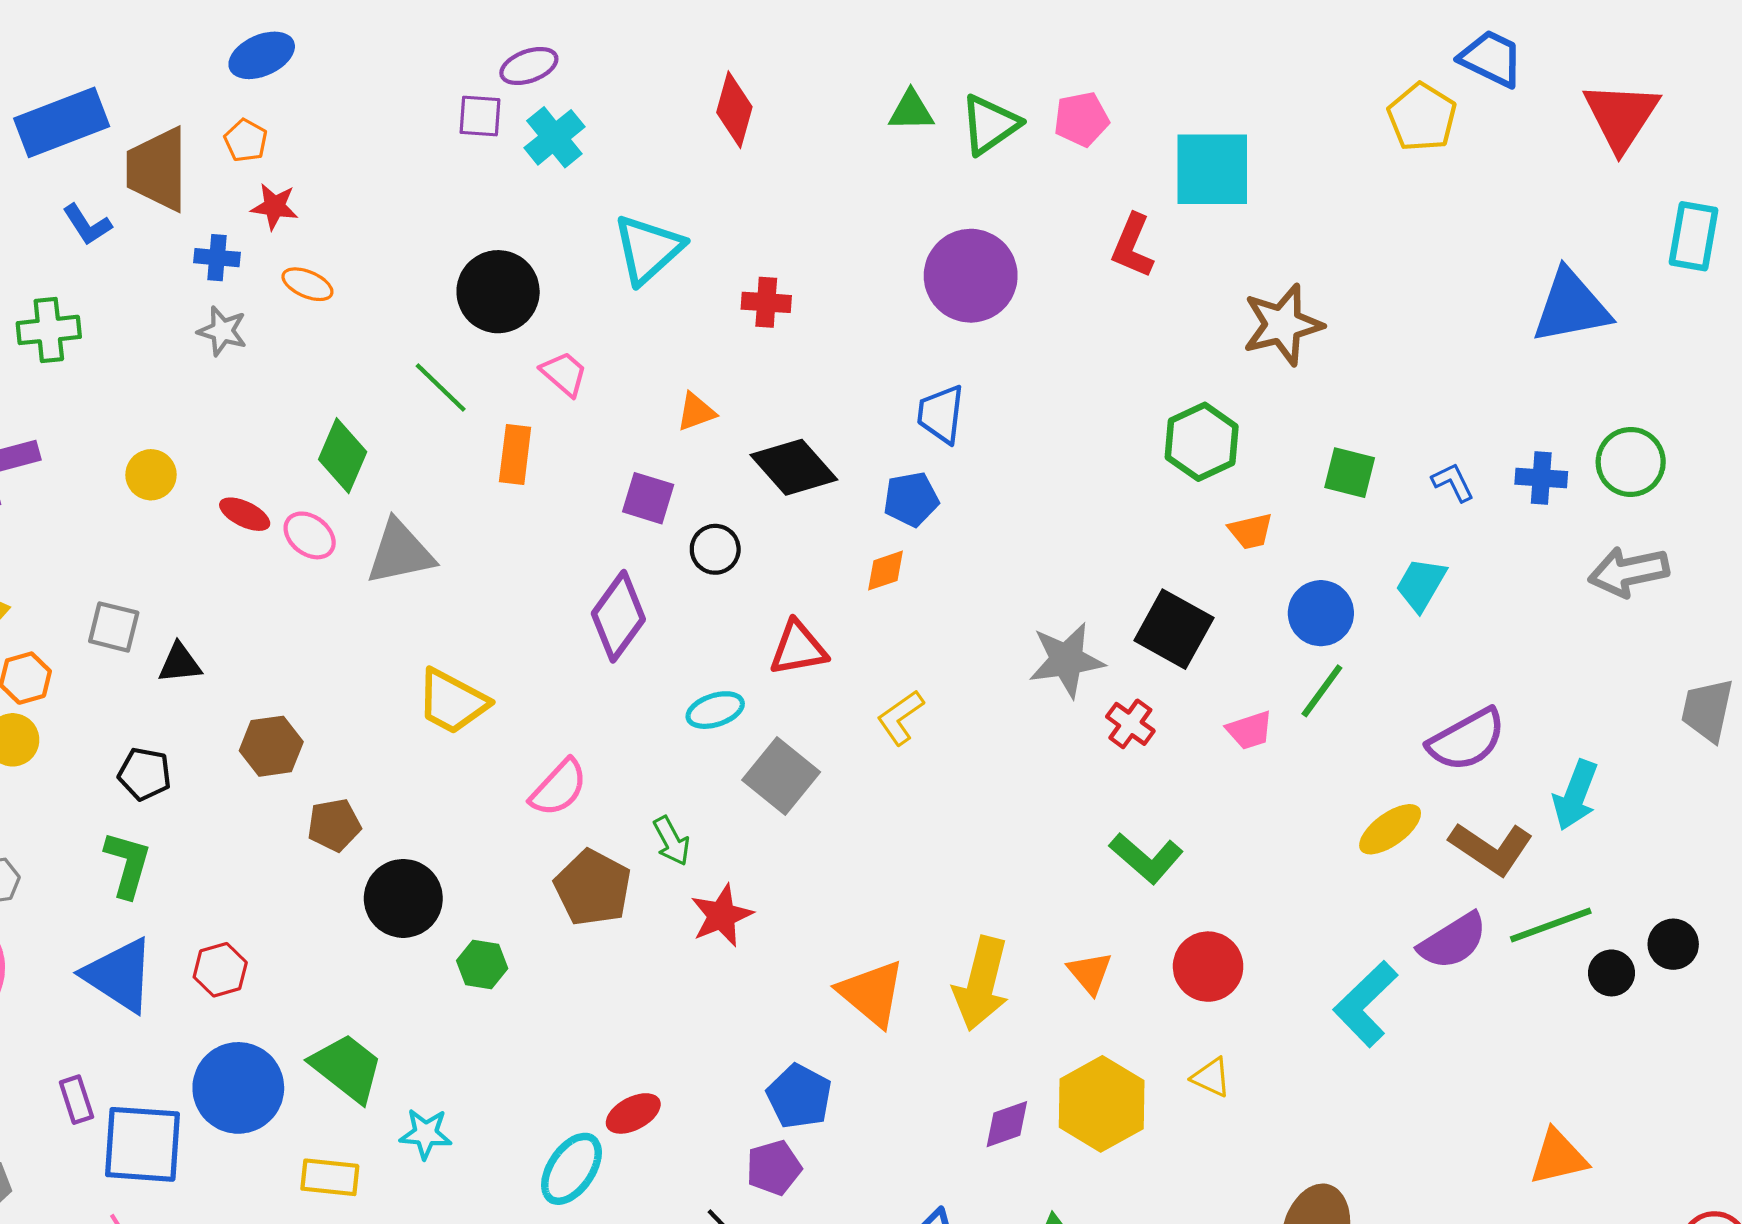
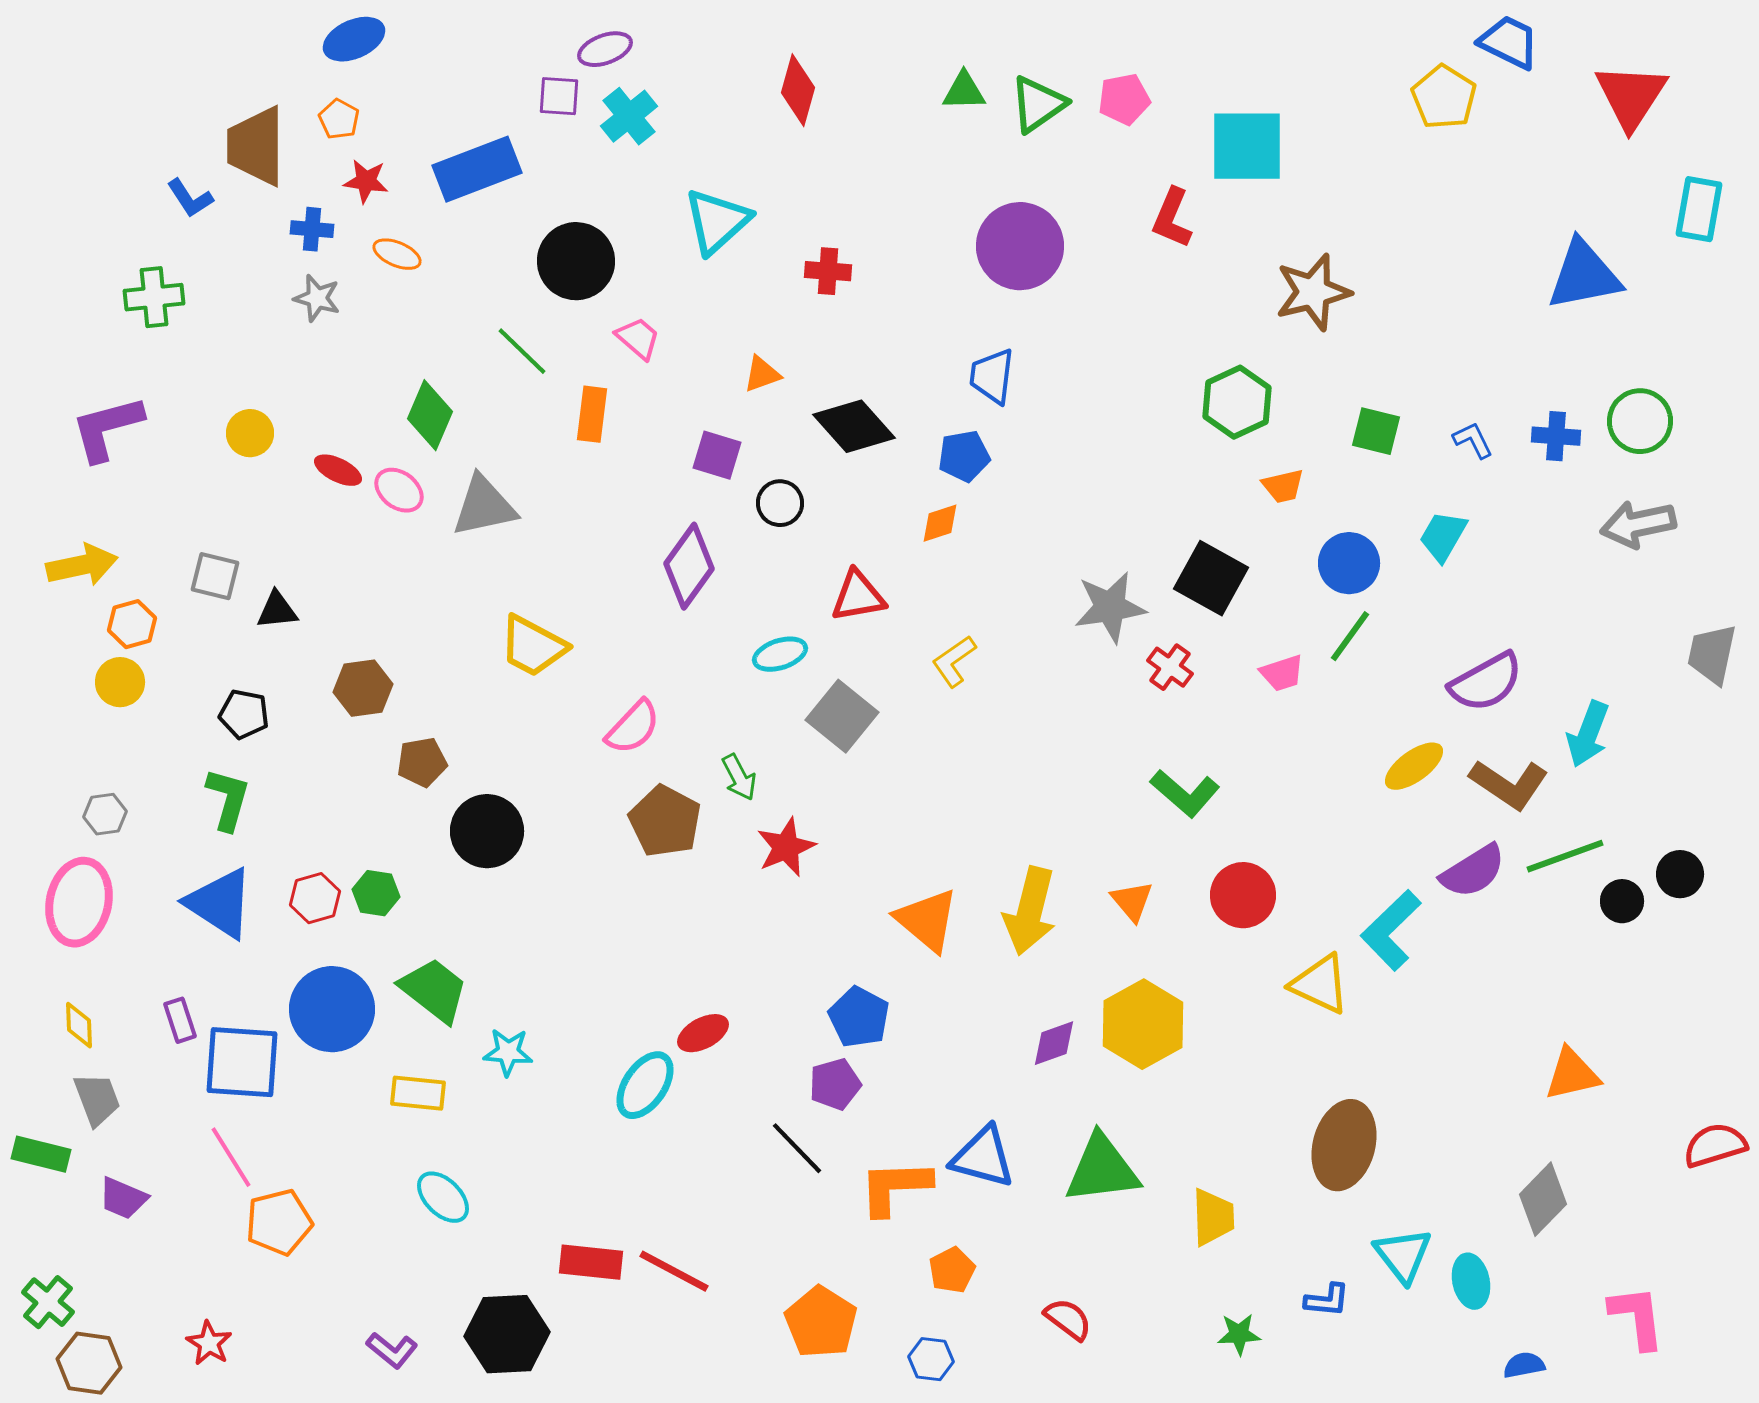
blue rectangle: (62, 122) -> (477, 169), moved
green hexagon: (482, 964) -> (376, 893), moved
yellow triangle: (1211, 1077) -> (1320, 984), moved, size x1.6

